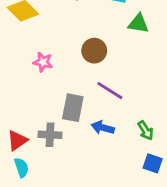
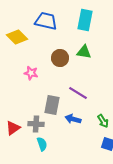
green triangle: (138, 24) -> (84, 52), moved
brown circle: (94, 51) -> (60, 58), moved
cyan semicircle: (22, 168) -> (42, 144), moved

